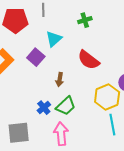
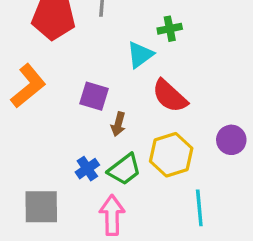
cyan triangle: (54, 39) -> (140, 55), moved
purple square: (36, 57) -> (94, 96), moved, turned -30
yellow hexagon: (107, 97) -> (171, 155), moved

